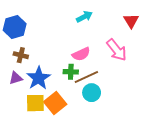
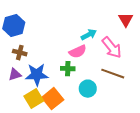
cyan arrow: (84, 17) -> (89, 35), moved
brown line: (86, 77) -> (113, 74), moved, turned 45
blue star: (39, 78) -> (37, 75), turned 30
yellow square: (35, 103) -> (34, 99), turned -30

